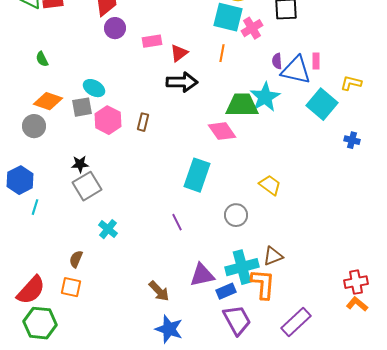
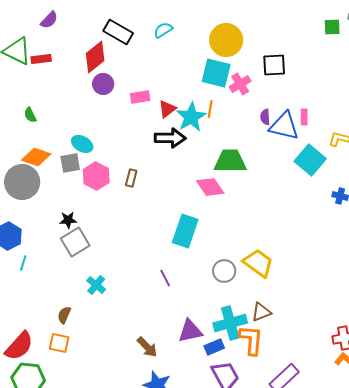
cyan star: (265, 97) -> (191, 117), moved
gray circle: (34, 126) -> (22, 182), size x1.5
yellow trapezoid: (270, 185) -> (258, 263), moved, size x1.4

